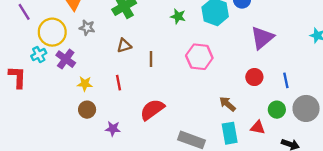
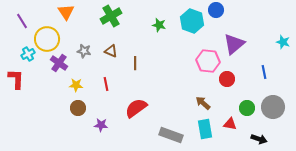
gray star: (87, 28) -> (84, 51), moved
brown triangle: (124, 46) -> (111, 51), turned 40
cyan cross: (39, 55) -> (28, 54), moved
pink hexagon: (199, 57) -> (208, 61), moved
blue line: (286, 80) -> (264, 72), moved

